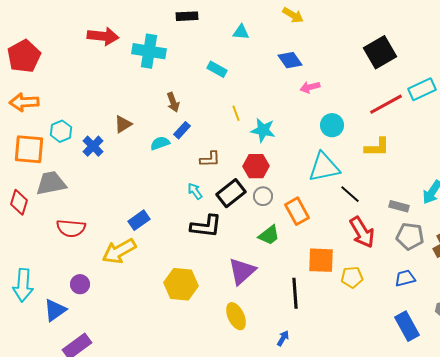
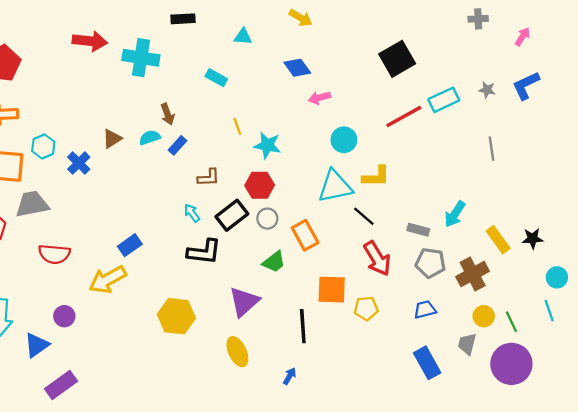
cyan semicircle: (160, 143) -> (150, 138), moved
yellow L-shape: (377, 147) -> (376, 176), moved

